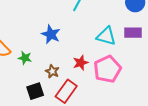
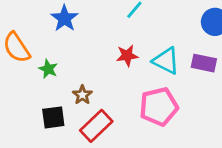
blue star: (51, 34) -> (64, 18), moved
red star: (81, 63) -> (127, 56), moved

